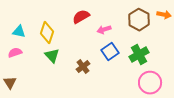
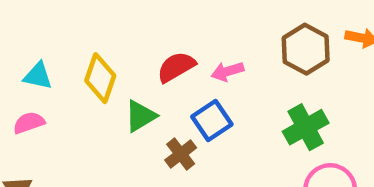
red semicircle: (81, 17) -> (176, 67), moved
blue square: (110, 52) -> (212, 121), moved
green triangle: (52, 56) -> (140, 116), moved, turned 42

